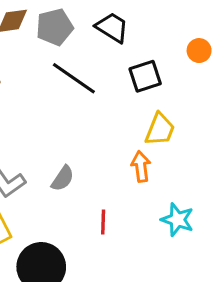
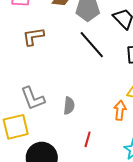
gray semicircle: (63, 178) -> (69, 106), turned -42

